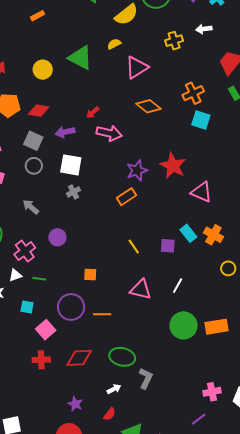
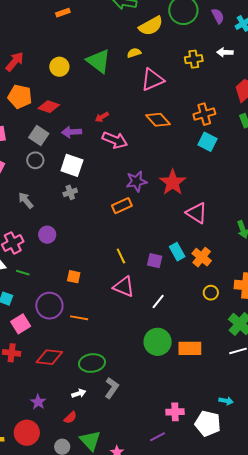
pink triangle: (141, 289) -> (124, 287), moved
green ellipse: (122, 357) -> (92, 363), turned -30

